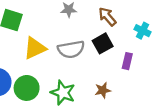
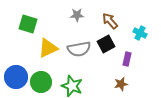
brown star: (103, 90) -> (121, 84), moved

